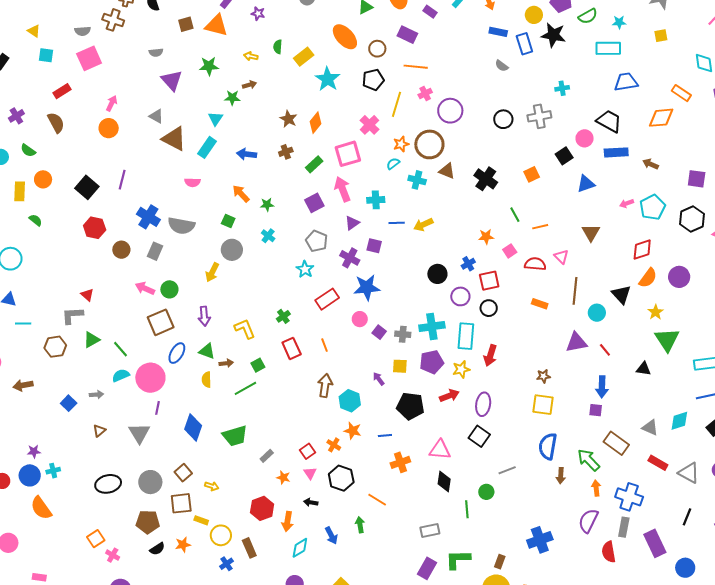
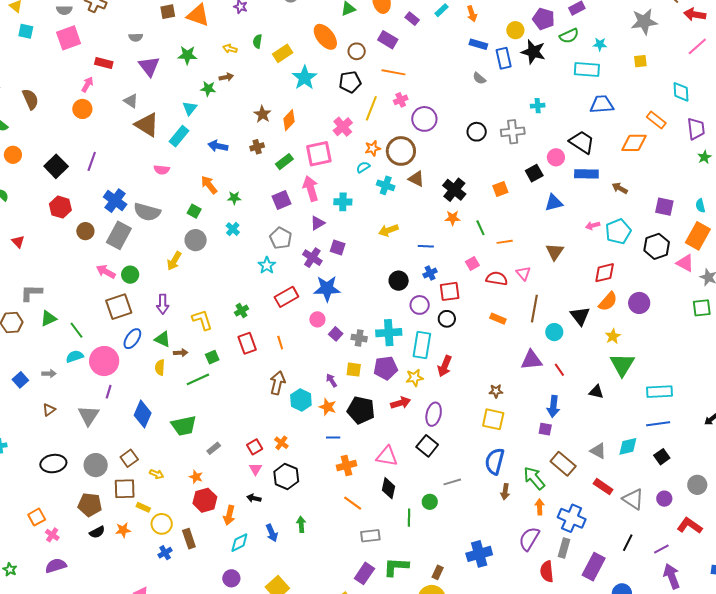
red rectangle: (62, 91) -> (104, 63), moved, turned 42
blue line: (397, 223) -> (426, 246), moved
orange star: (486, 237) -> (453, 218), moved
gray rectangle: (155, 251) -> (119, 235), size x1.5
red triangle: (87, 295) -> (18, 242), moved
orange star: (353, 431) -> (328, 407), moved
orange star: (283, 477) -> (196, 477), moved
orange line: (377, 500) -> (353, 503), moved
purple rectangle: (655, 543) -> (594, 567), turned 48

